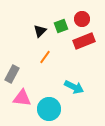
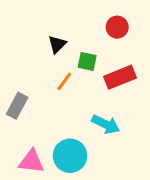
green square: (61, 26) -> (87, 61), moved, turned 32
red rectangle: (84, 41) -> (120, 77), moved
pink triangle: (22, 98) -> (31, 161), moved

